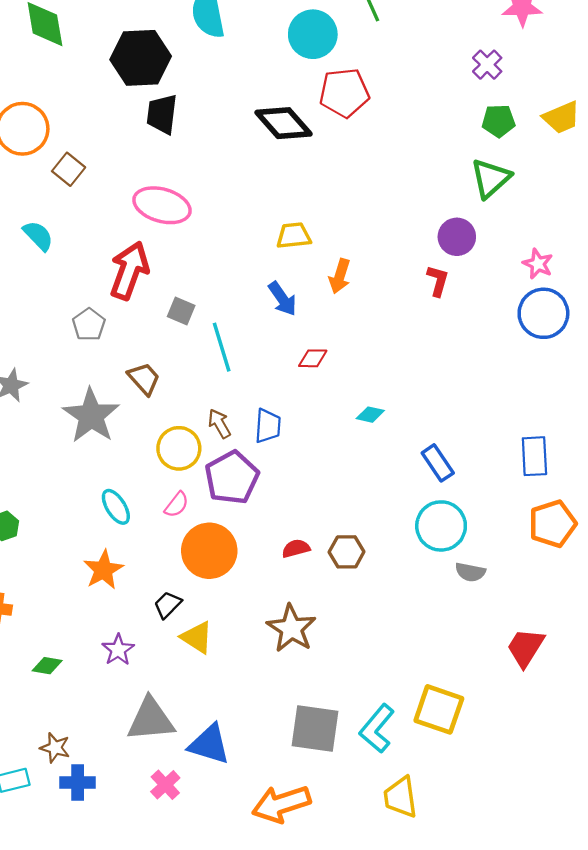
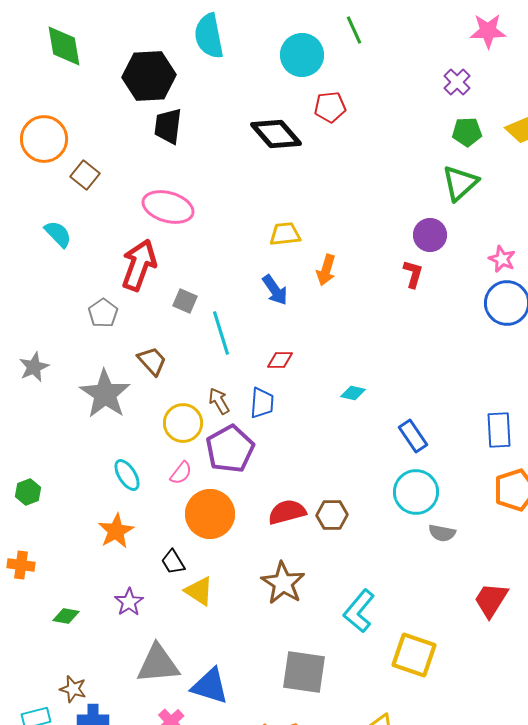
red pentagon: (344, 93) -> (330, 107), size x0.7
red diamond: (313, 358) -> (280, 360), moved
red semicircle: (296, 548) -> (287, 512), size x1.5
black trapezoid: (168, 605) -> (173, 562), turned -76
cyan L-shape: (377, 729) -> (359, 611), moved

